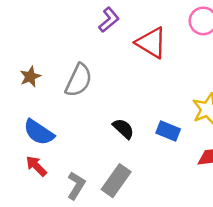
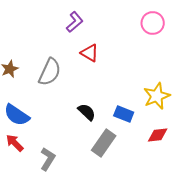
red triangle: (151, 43) -> (90, 53), moved, size x0.7
gray rectangle: (116, 181) -> (104, 143), moved

